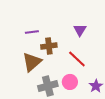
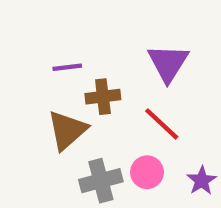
purple triangle: (80, 30) -> (168, 63), size x1.5

